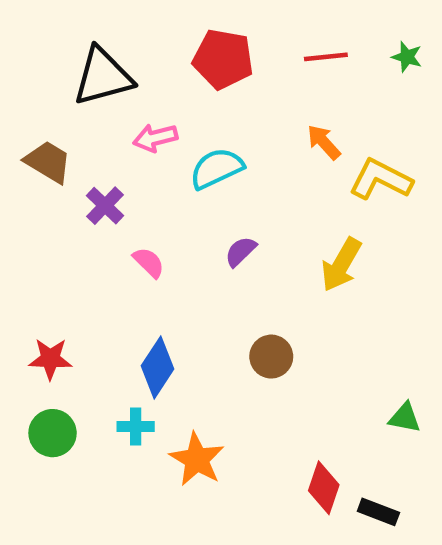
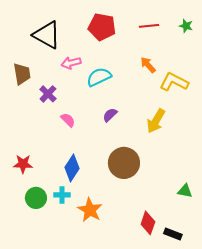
black triangle: (103, 77) -> (47, 35), turned 44
brown trapezoid: (48, 162) -> (22, 74), turned 50
brown circle: (271, 357) -> (124, 163), size x1.6
green circle: (53, 433) -> (36, 198), moved

